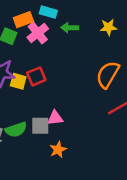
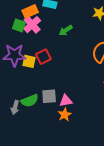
green arrow: (70, 28) -> (66, 30), moved, turned -32
pink cross: (38, 33) -> (32, 25), moved
pink triangle: (55, 118) -> (66, 101), moved

